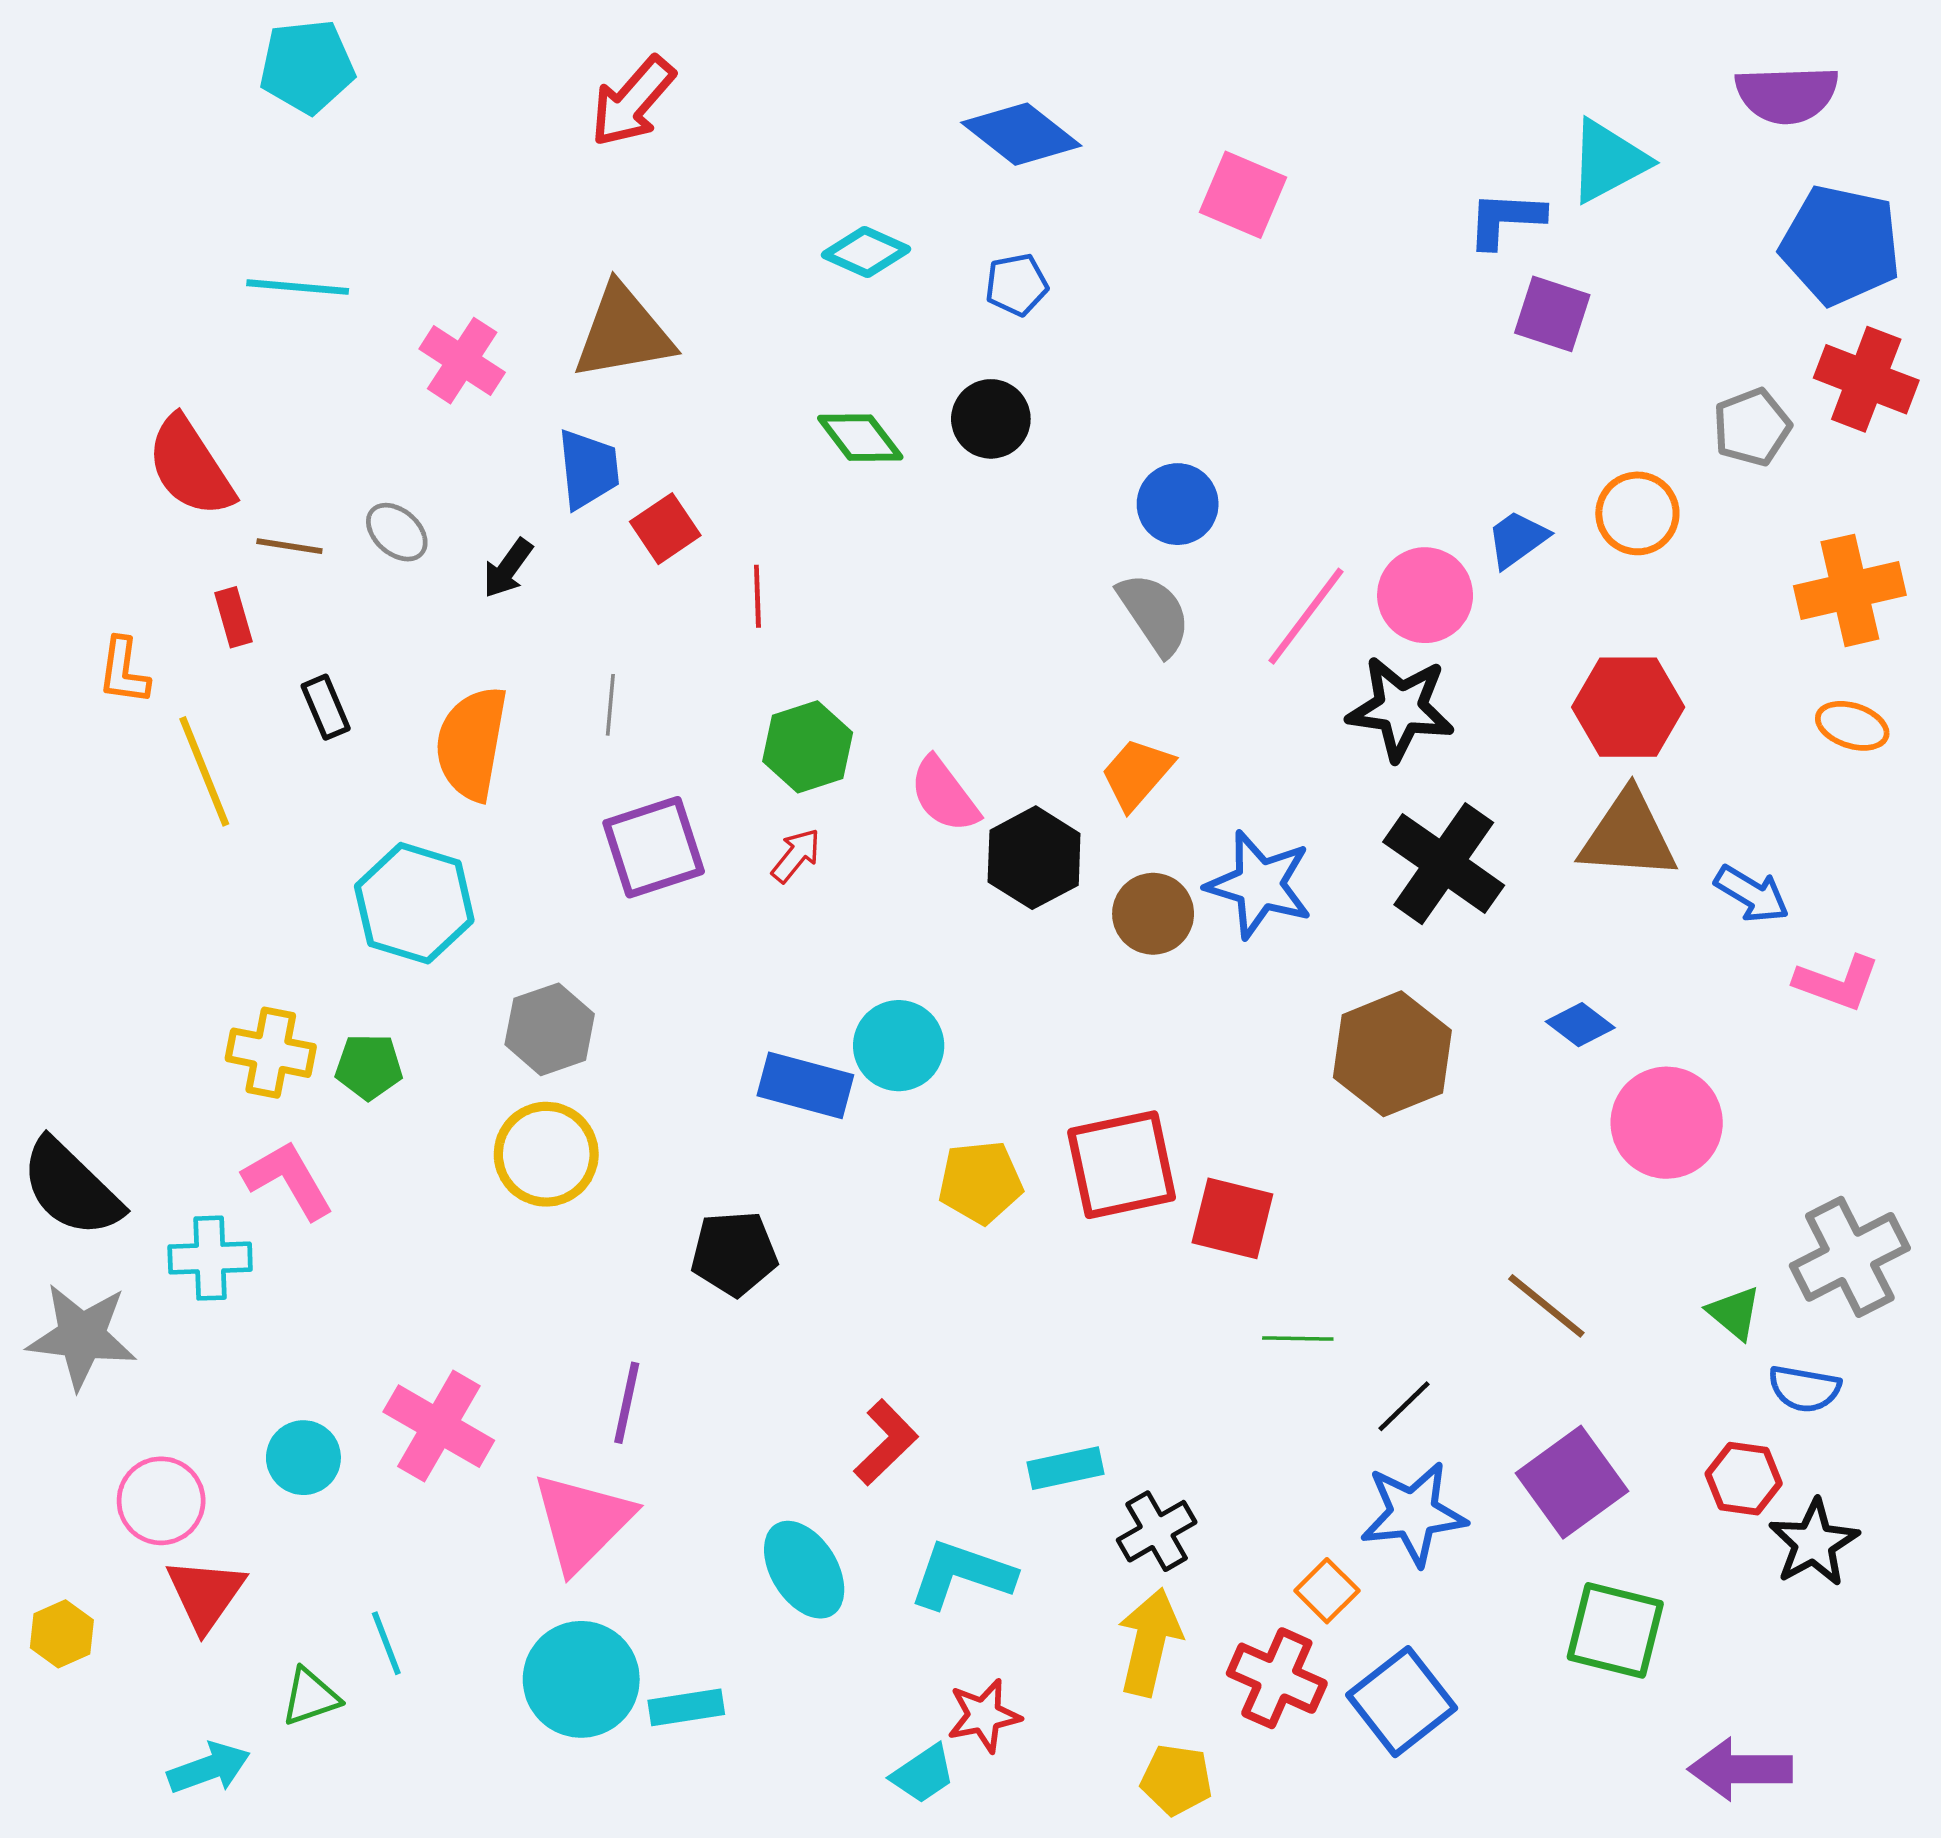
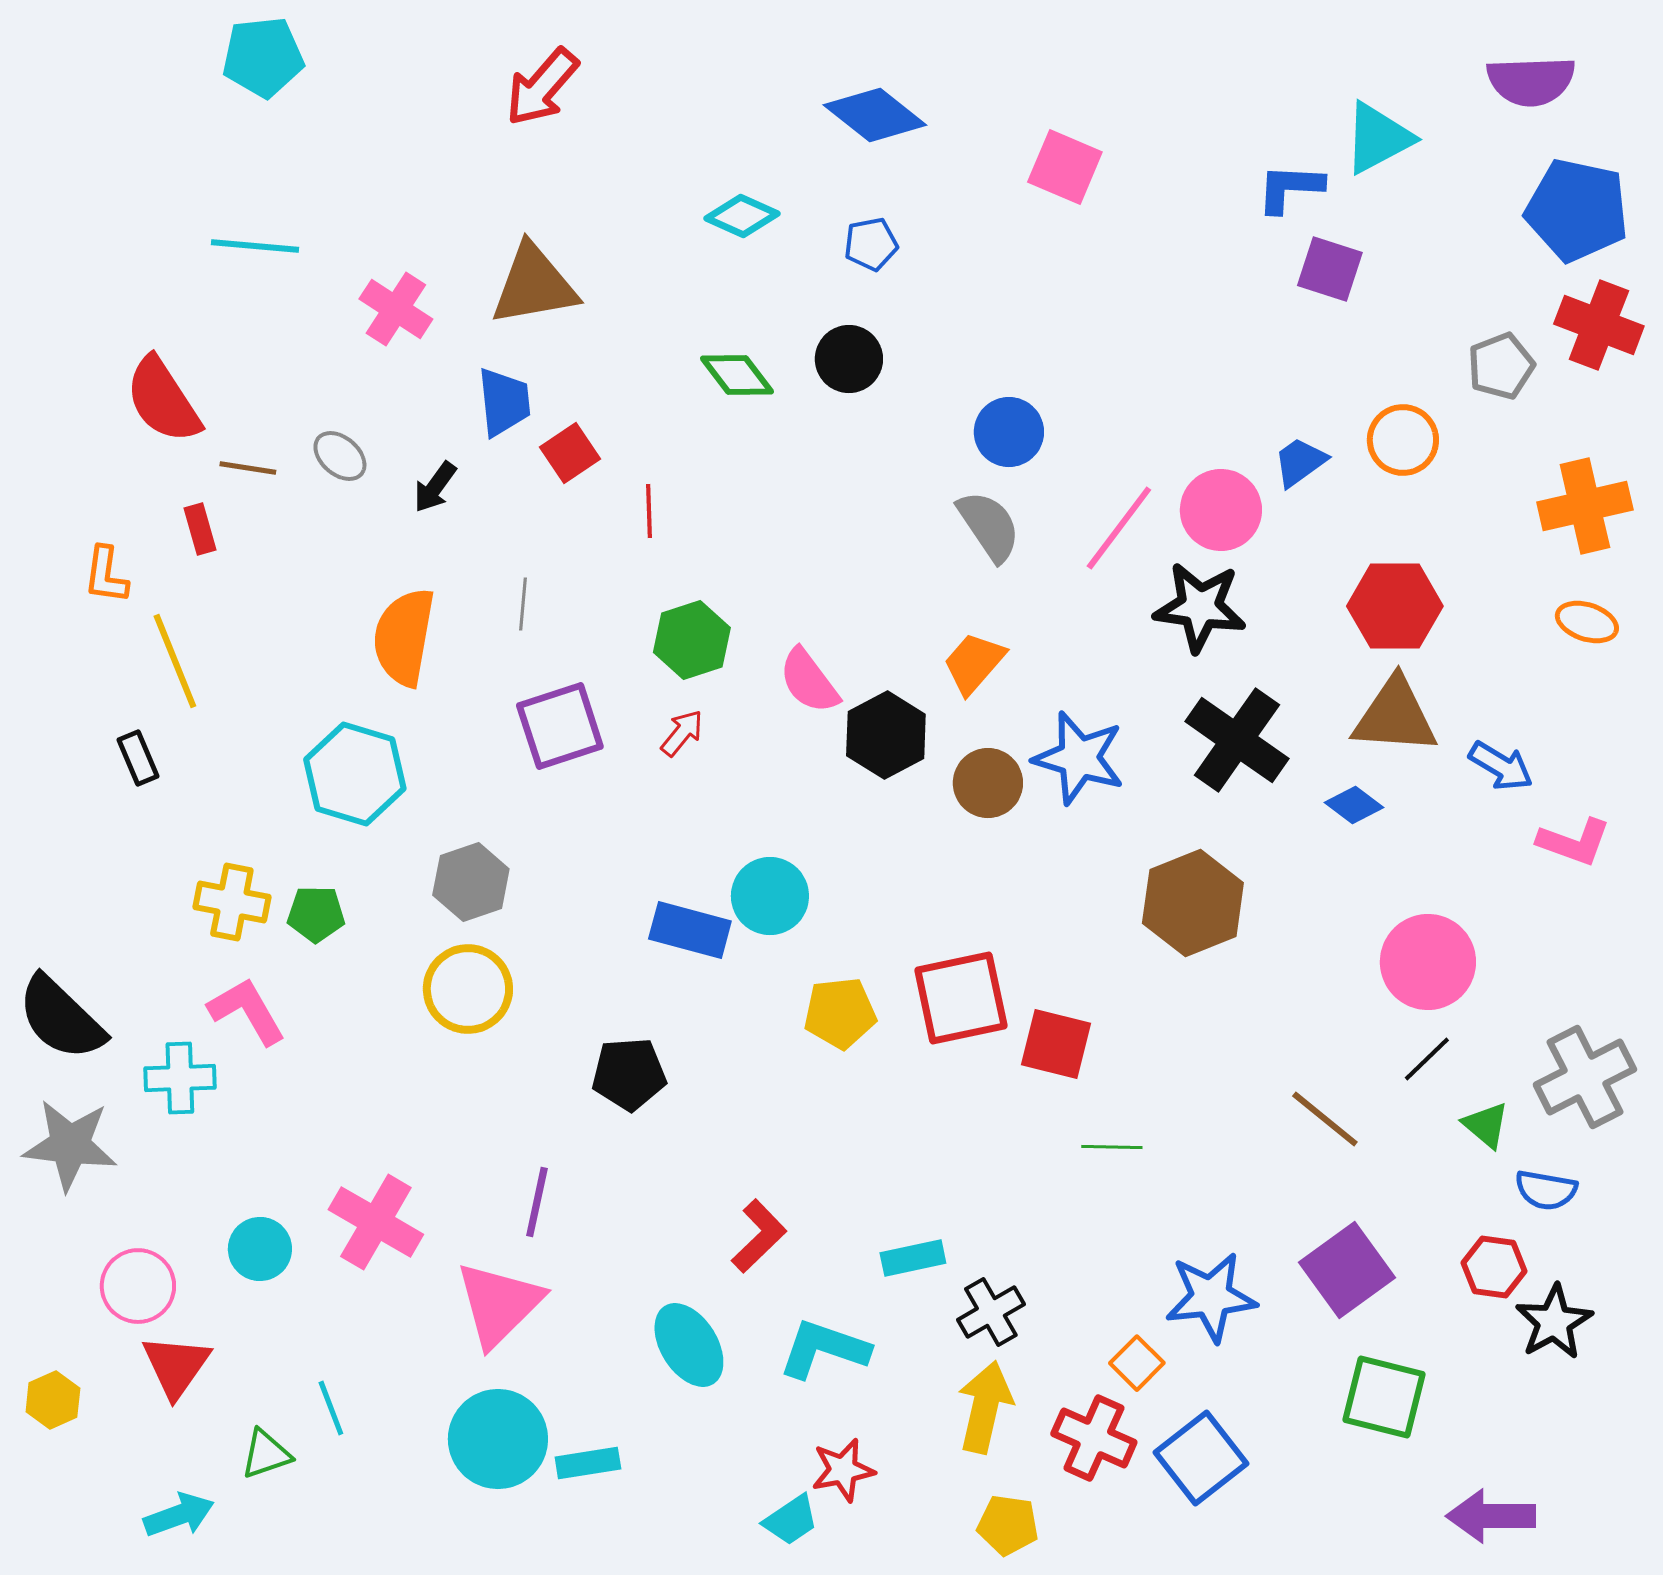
black rectangle: (326, 707) -> (138, 758), moved
blue diamond: (1580, 1025) -> (1354, 805), moved
black line: (1404, 1406) -> (1427, 1059), moved

